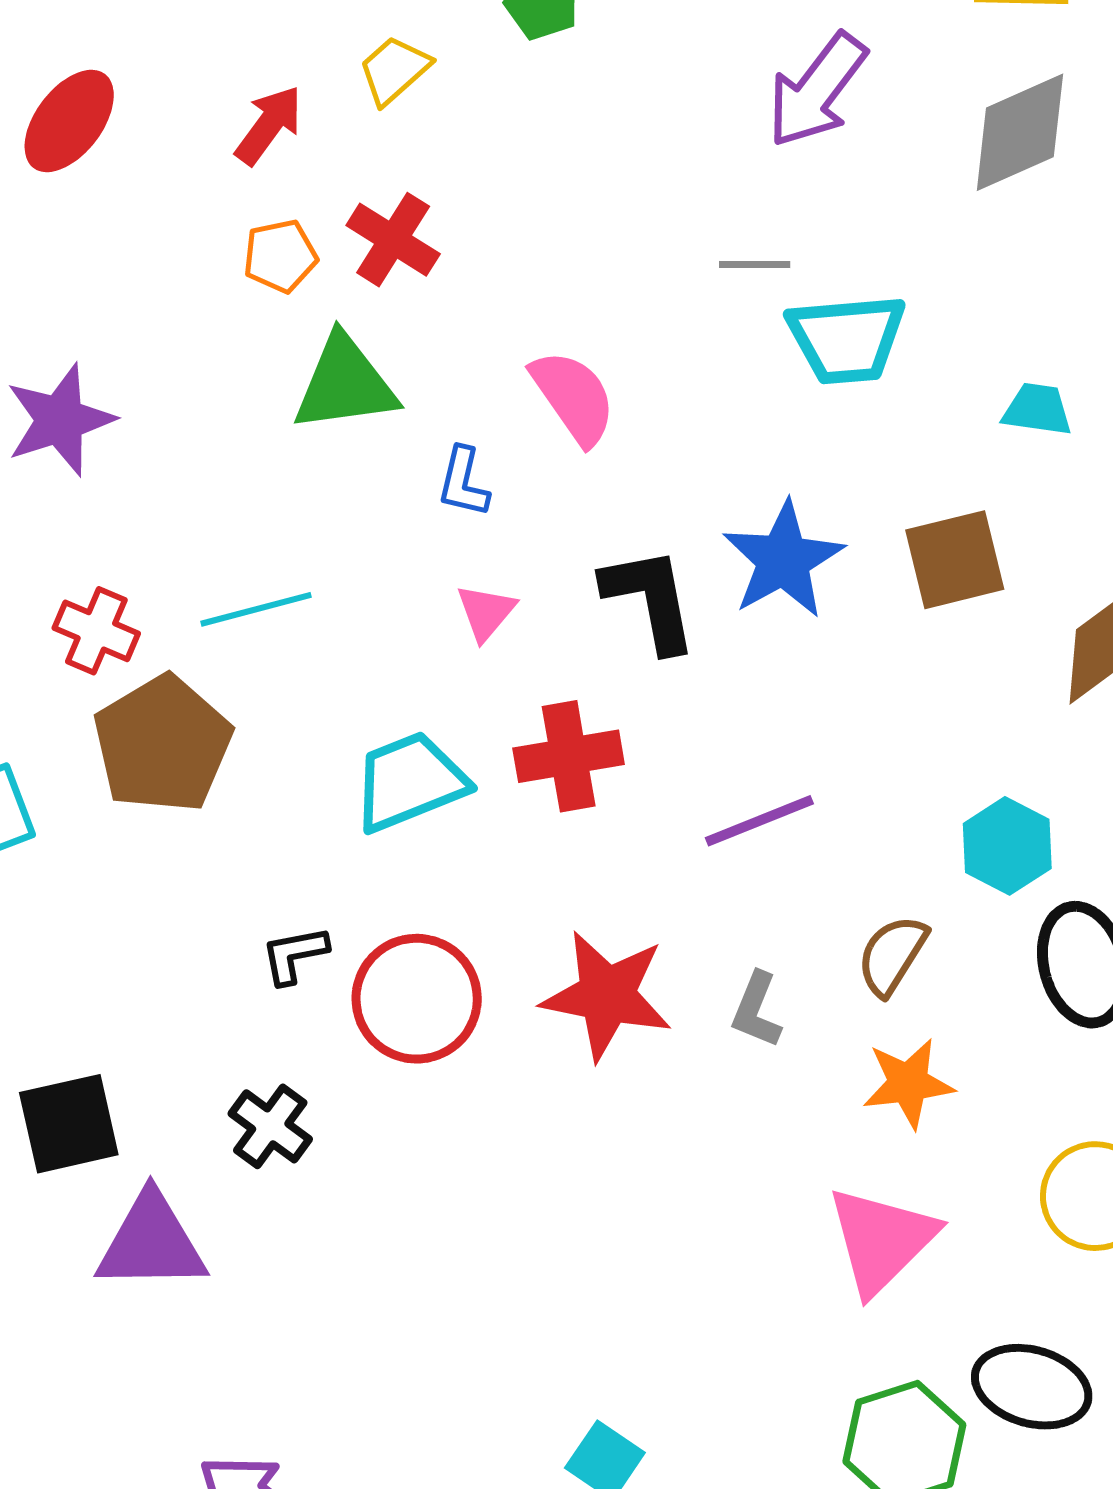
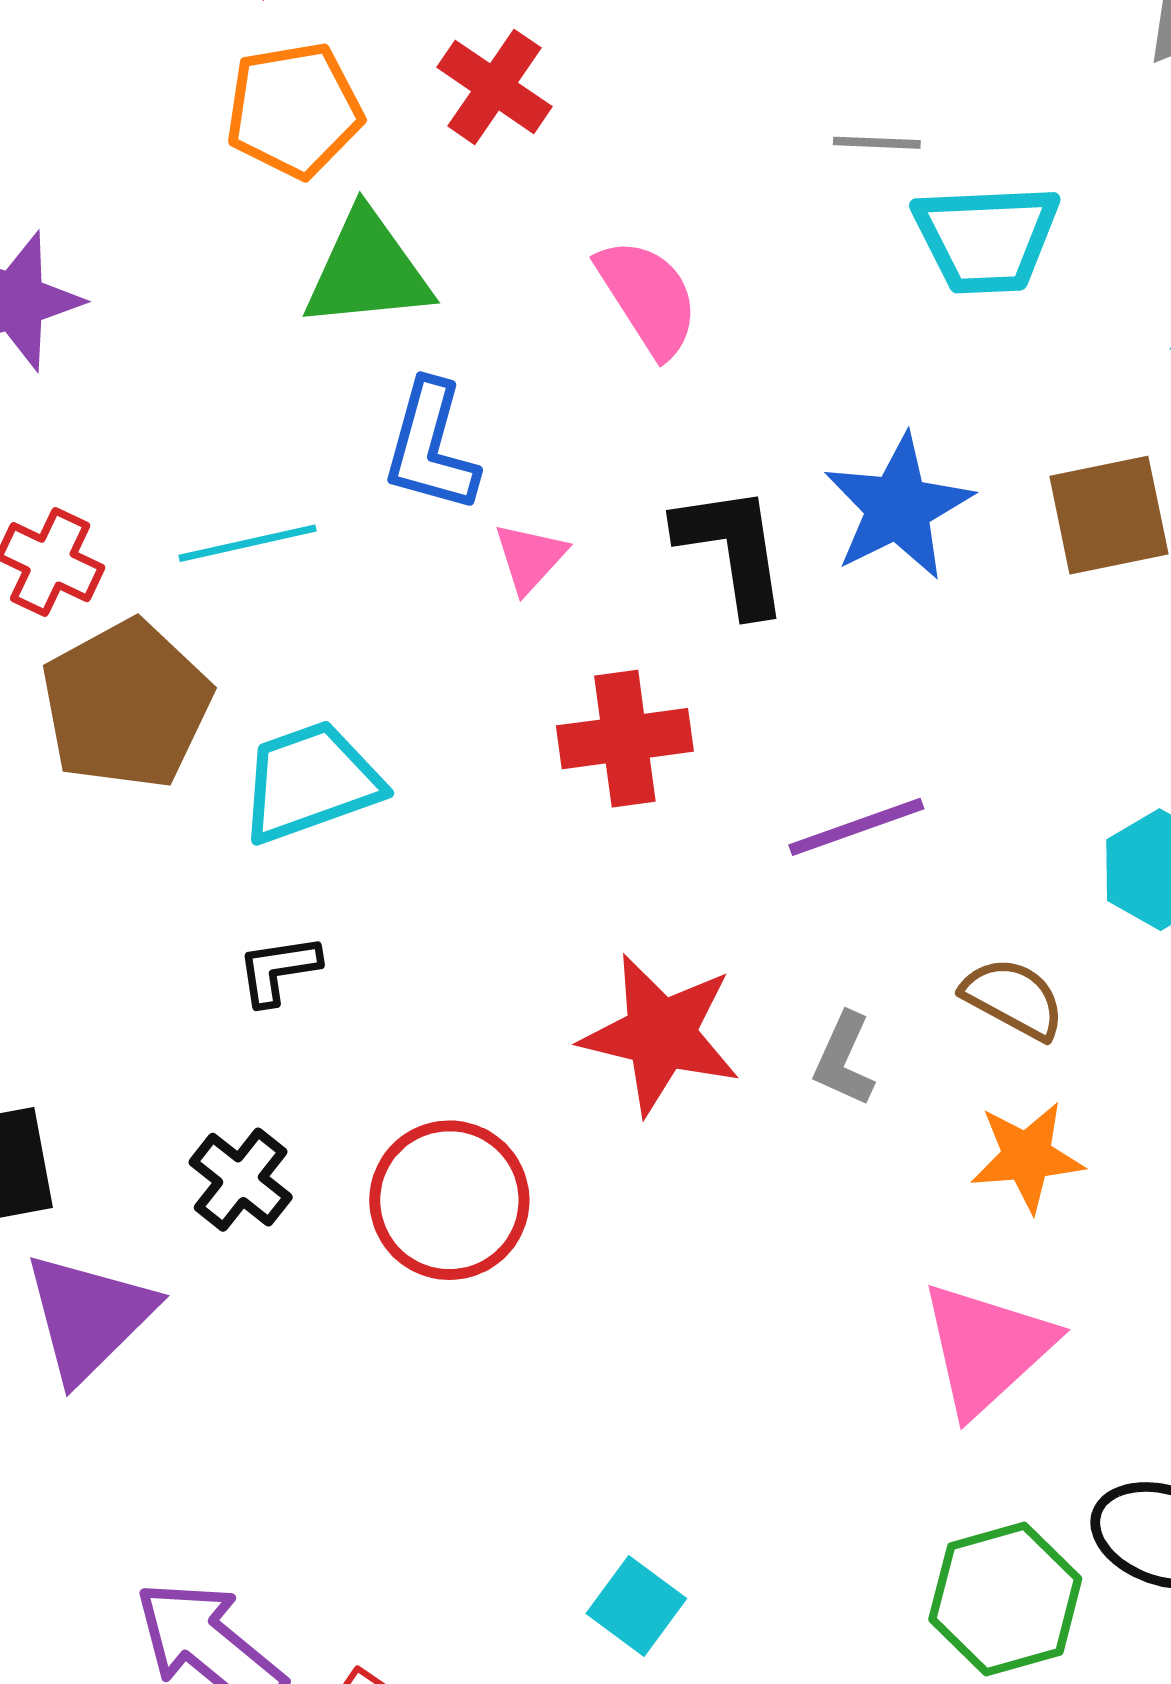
red cross: (393, 240) -> (494, 87), moved
orange pentagon: (280, 256) -> (294, 110), size x1.5
blue L-shape: (463, 482) -> (431, 447), moved, size x1.5
cyan trapezoid: (410, 782) -> (310, 782), moved
brown semicircle: (892, 955) -> (1013, 998), turned 84
red circle: (417, 999) -> (449, 1200), moved
purple triangle: (151, 1242) -> (89, 1317), turned -46

